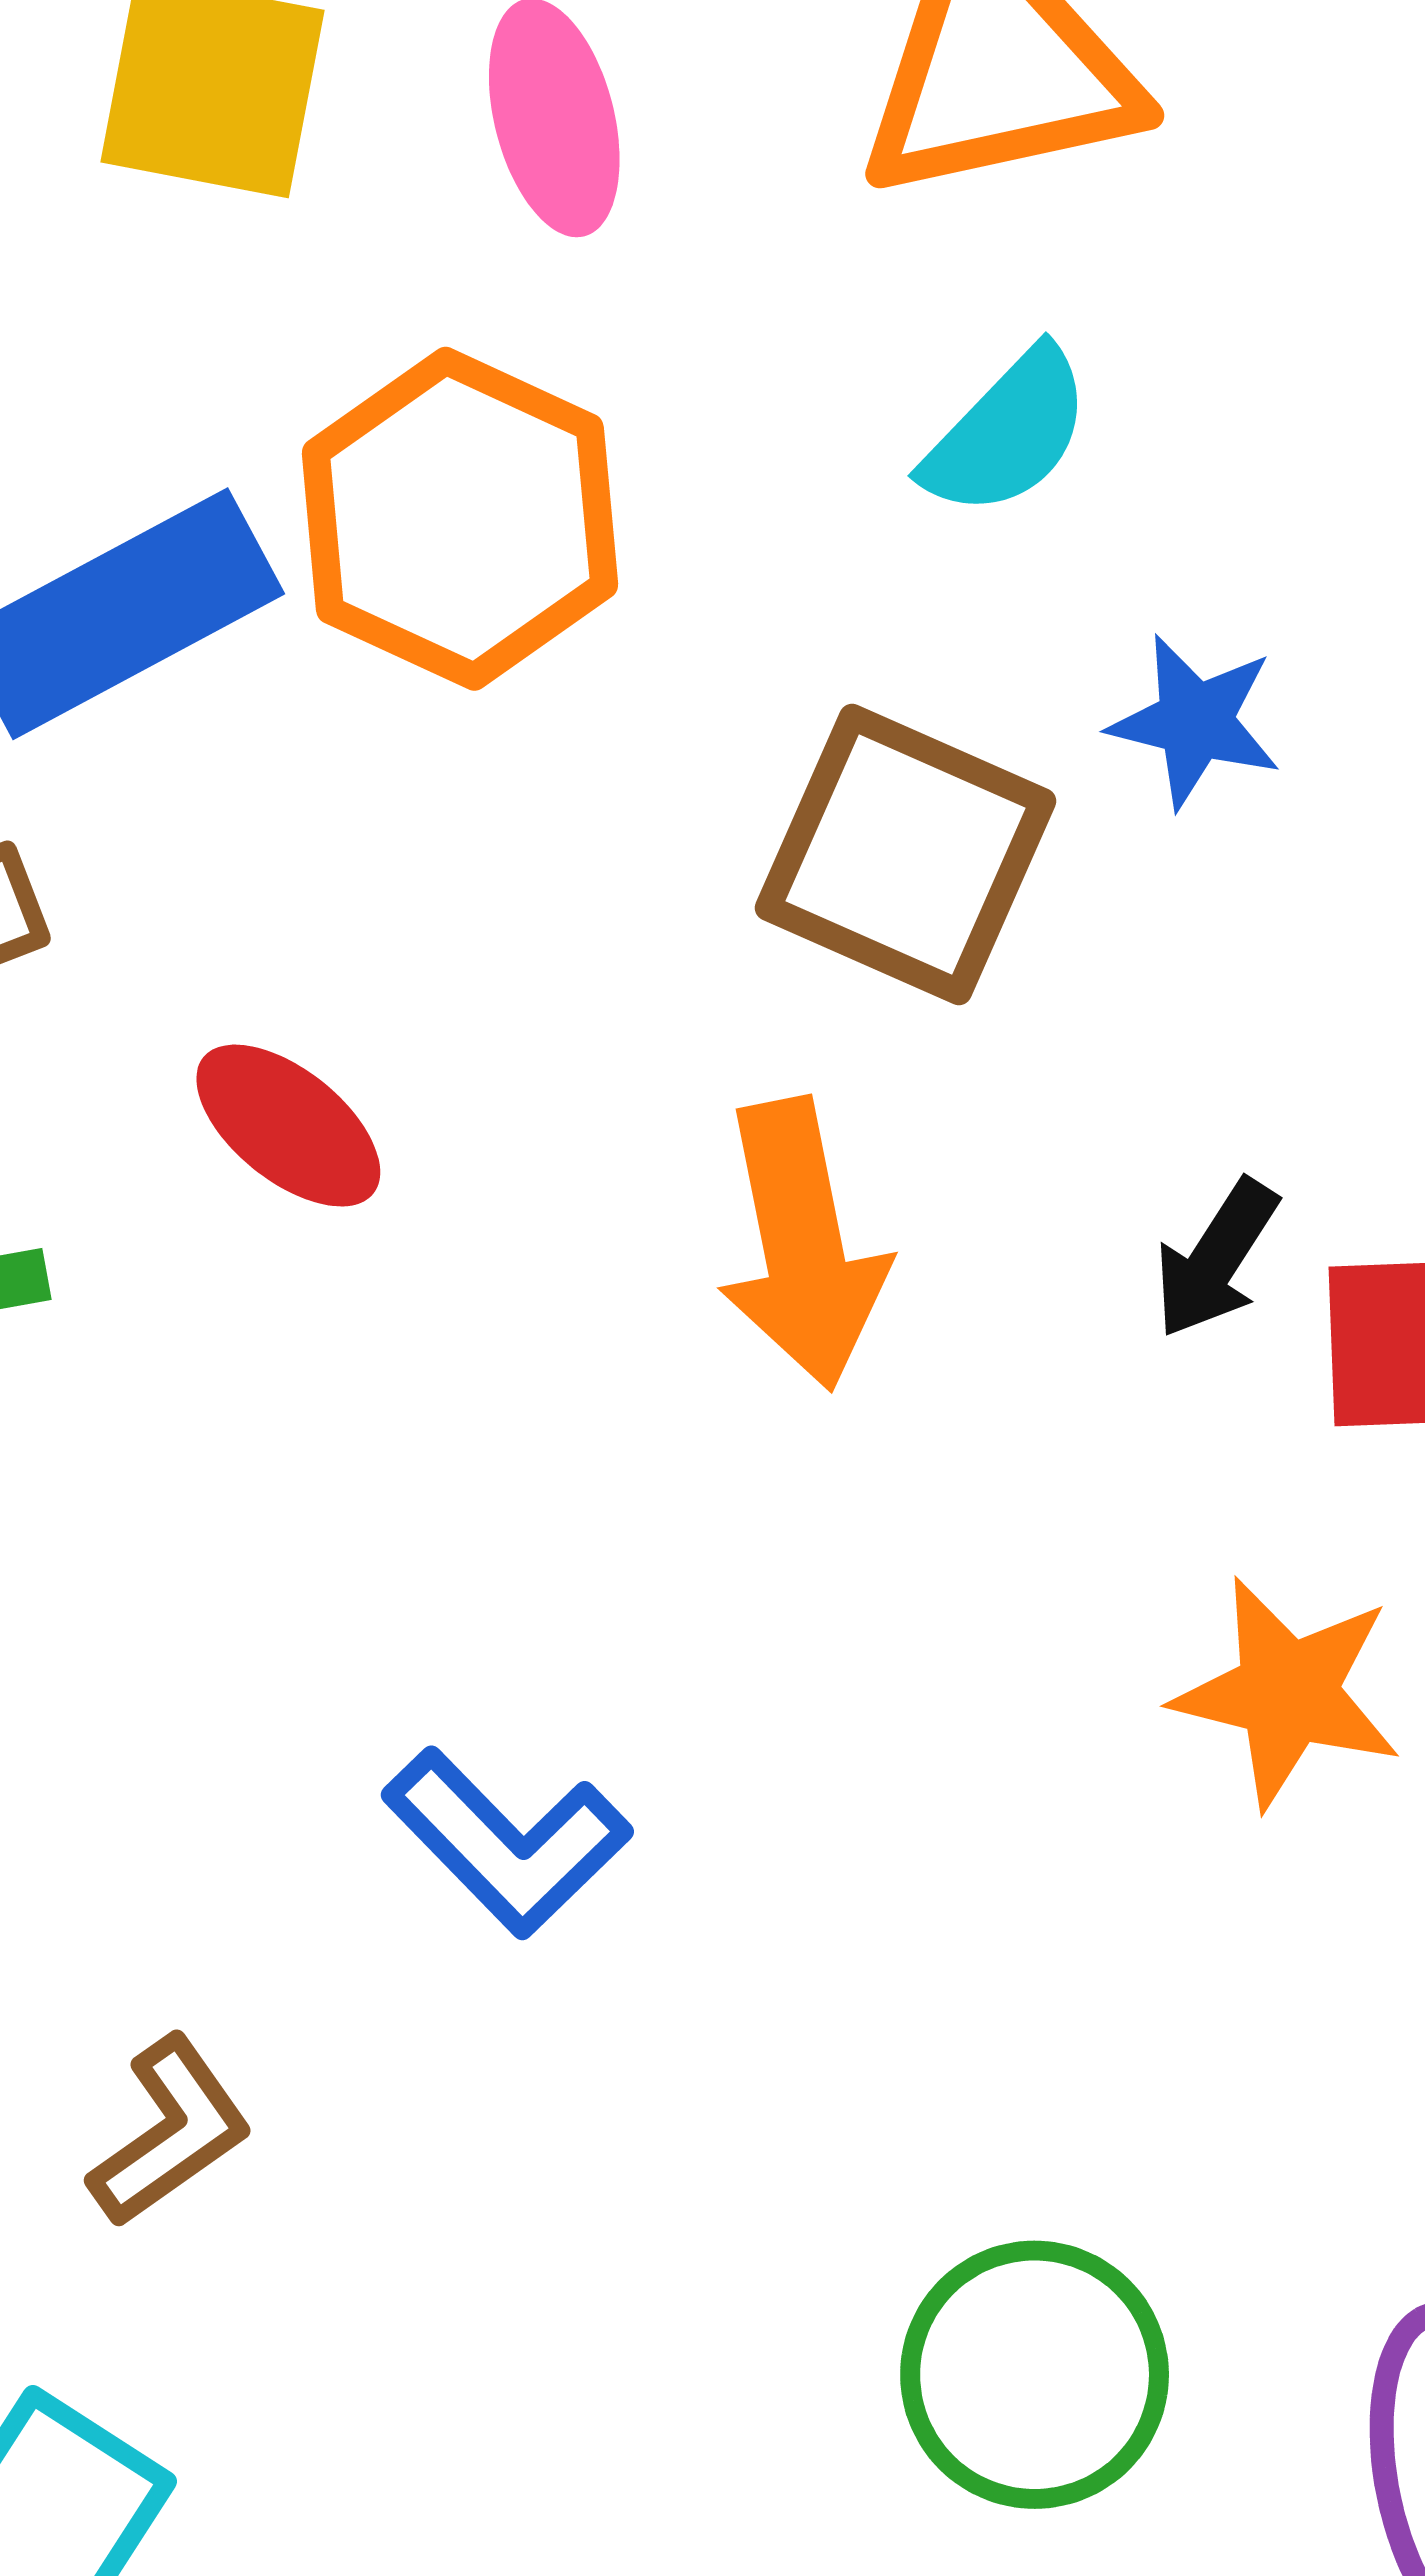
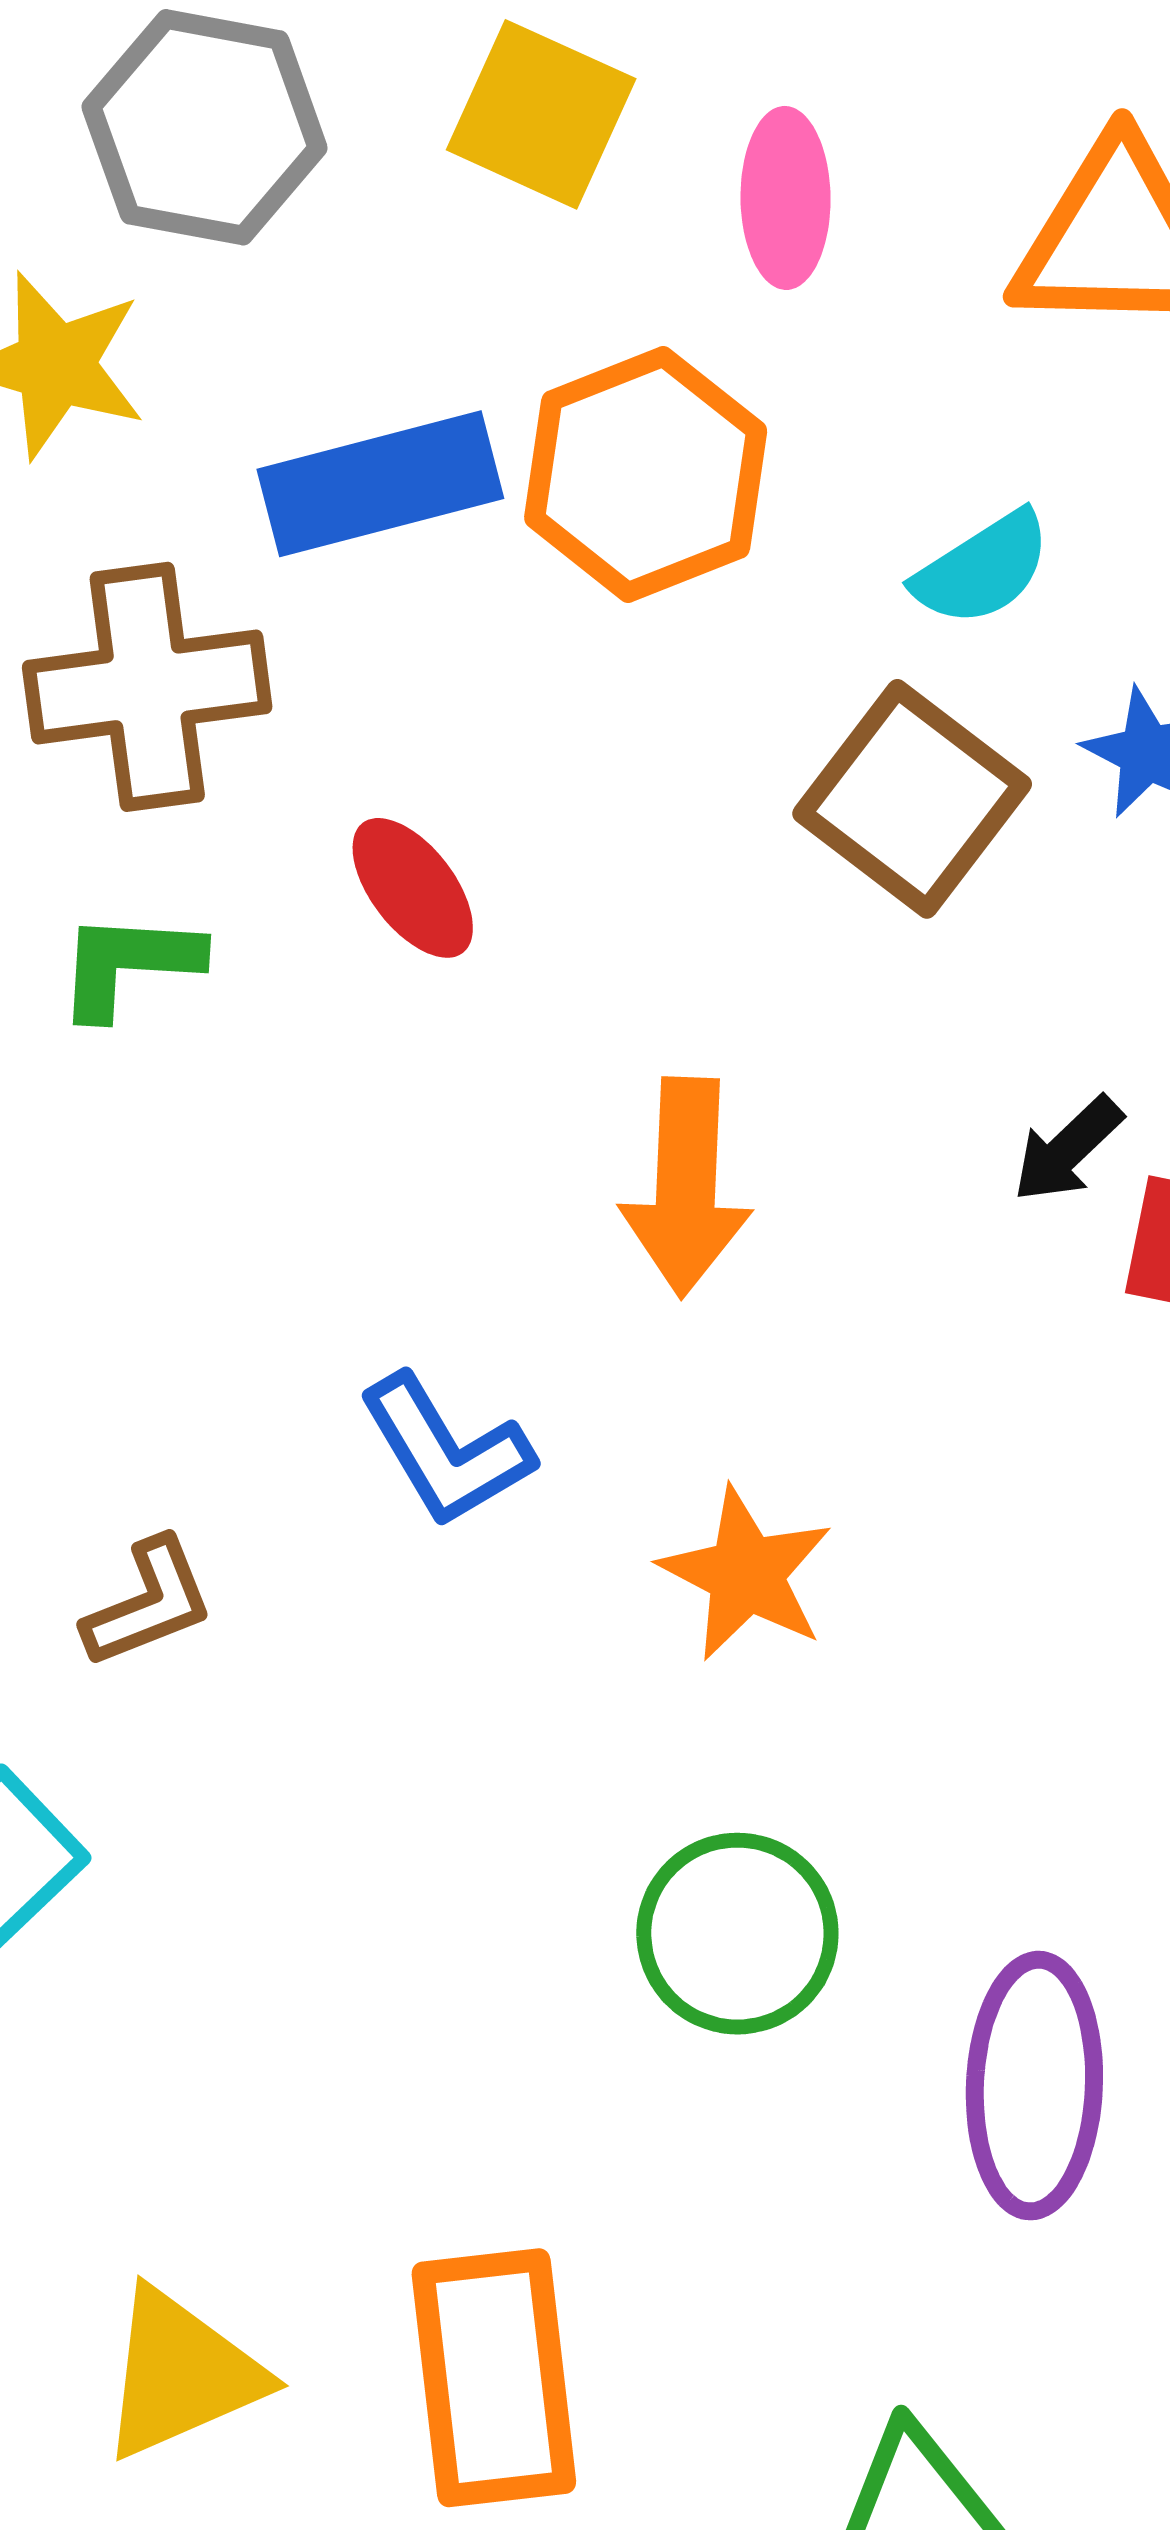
cyan semicircle: (1007, 433) -> (982, 569), moved
orange arrow: (802, 1244) -> (686, 1187), moved
orange star: (1287, 1693) -> (746, 1574), moved

